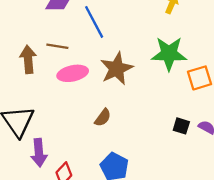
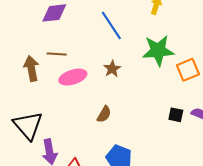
blue line: (94, 22) -> (111, 25), moved
brown star: (117, 69) -> (112, 69), size x0.6

